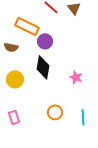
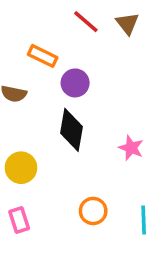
orange rectangle: (27, 26) -> (43, 56), size x0.7
yellow circle: (15, 79) -> (21, 168), moved

